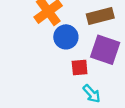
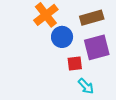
purple square: (105, 50) -> (97, 47), turned -32

